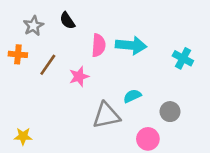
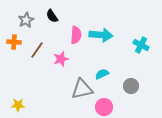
pink circle: (148, 139) -> (104, 107), moved

